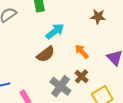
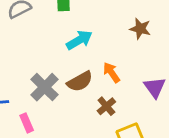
brown semicircle: (46, 54) -> (80, 81), moved
gray cross: (60, 86) -> (45, 87), moved

